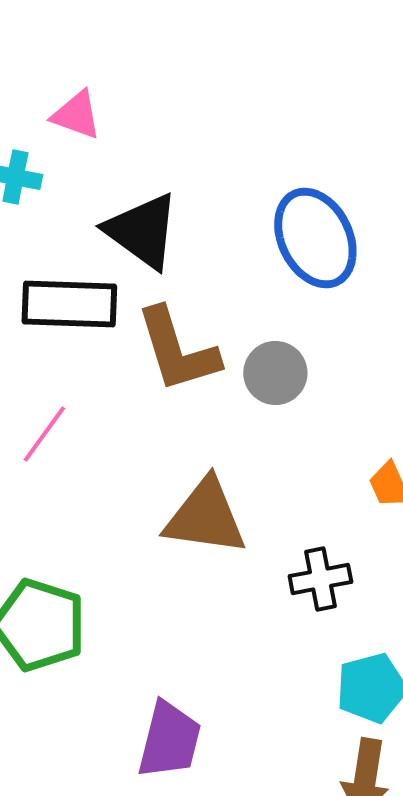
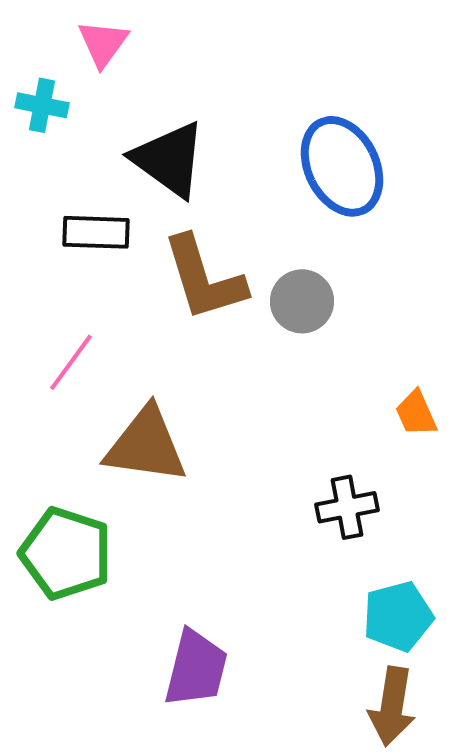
pink triangle: (76, 115) -> (103, 43), turned 46
black rectangle: (69, 304) -> (96, 232), size x0.7
brown triangle: (205, 517) -> (146, 445), moved

